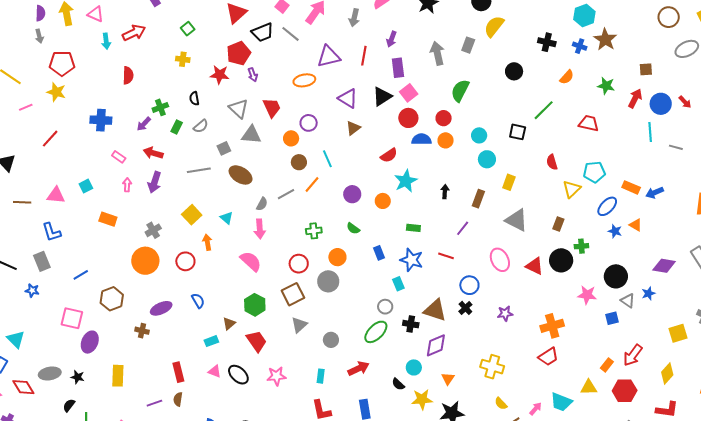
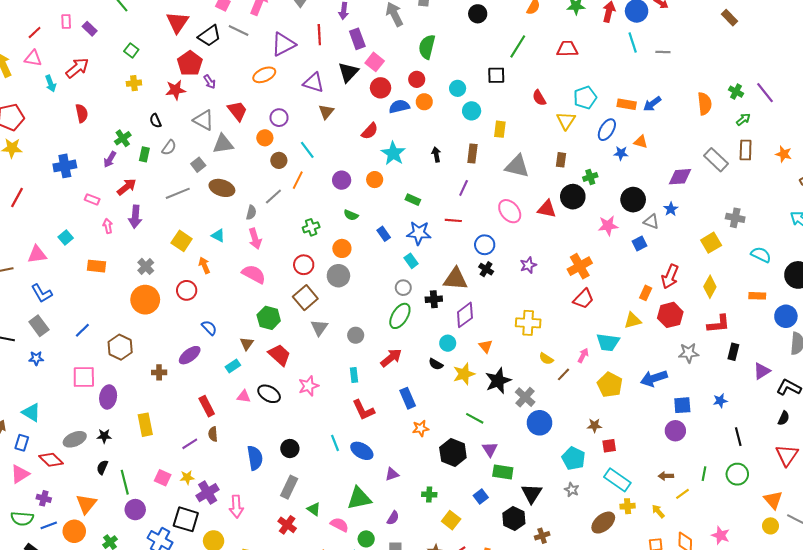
red arrow: (153, 153) -> (127, 187), turned 138
green rectangle: (413, 228) -> (413, 200), turned 32
purple ellipse: (161, 308) -> (190, 355), moved

